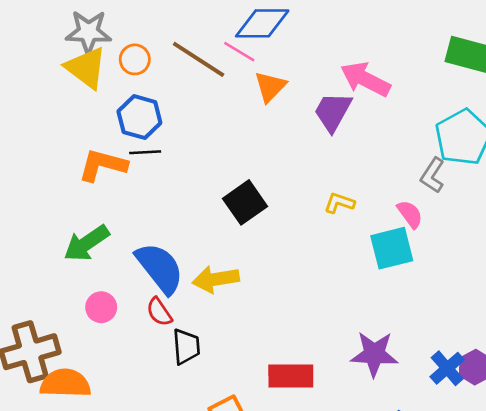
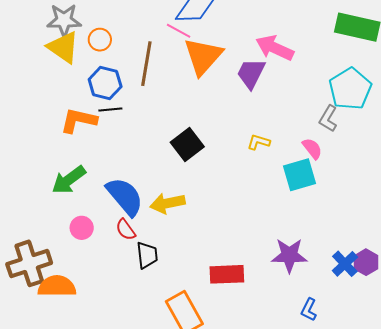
brown line: (199, 59) -> (146, 64), moved, turned 69
orange triangle: (270, 87) -> (203, 56), size x1.6

